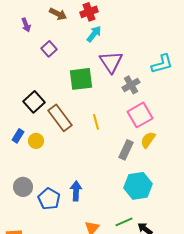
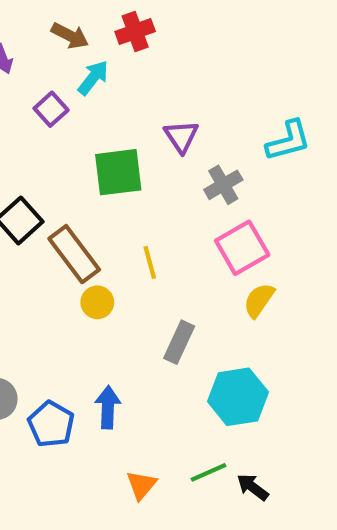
cyan arrow: (94, 34) -> (93, 78), moved
purple triangle: (111, 62) -> (181, 136), size x0.7
yellow circle: (36, 141) -> (97, 302), moved
gray rectangle: (126, 150) -> (179, 342), moved

